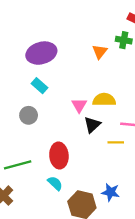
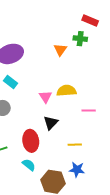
black triangle: (92, 125) -> (51, 123), moved
yellow line: (116, 142) -> (75, 145), moved

